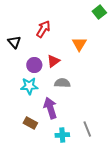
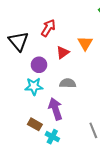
black triangle: (14, 42) -> (18, 41), size x1.5
red triangle: (53, 61) -> (63, 52), moved
cyan cross: (62, 135) -> (52, 137), moved, turned 32

